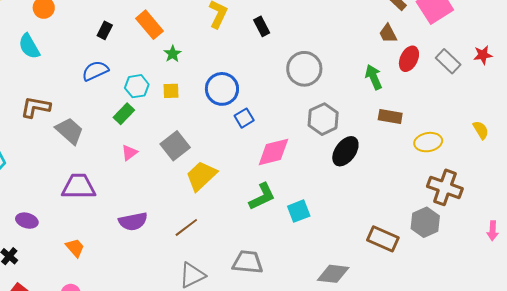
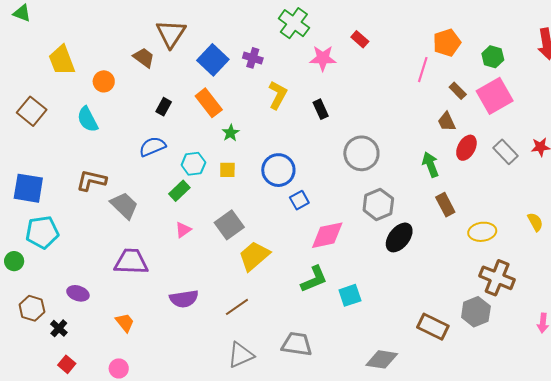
brown rectangle: (390, 117) -> (445, 205), turned 50

